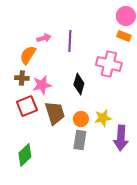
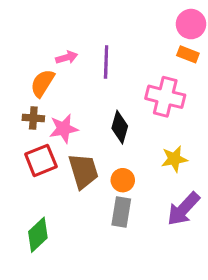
yellow star: (103, 118) -> (174, 159), moved
purple arrow: (121, 138) -> (183, 209), turned 40

